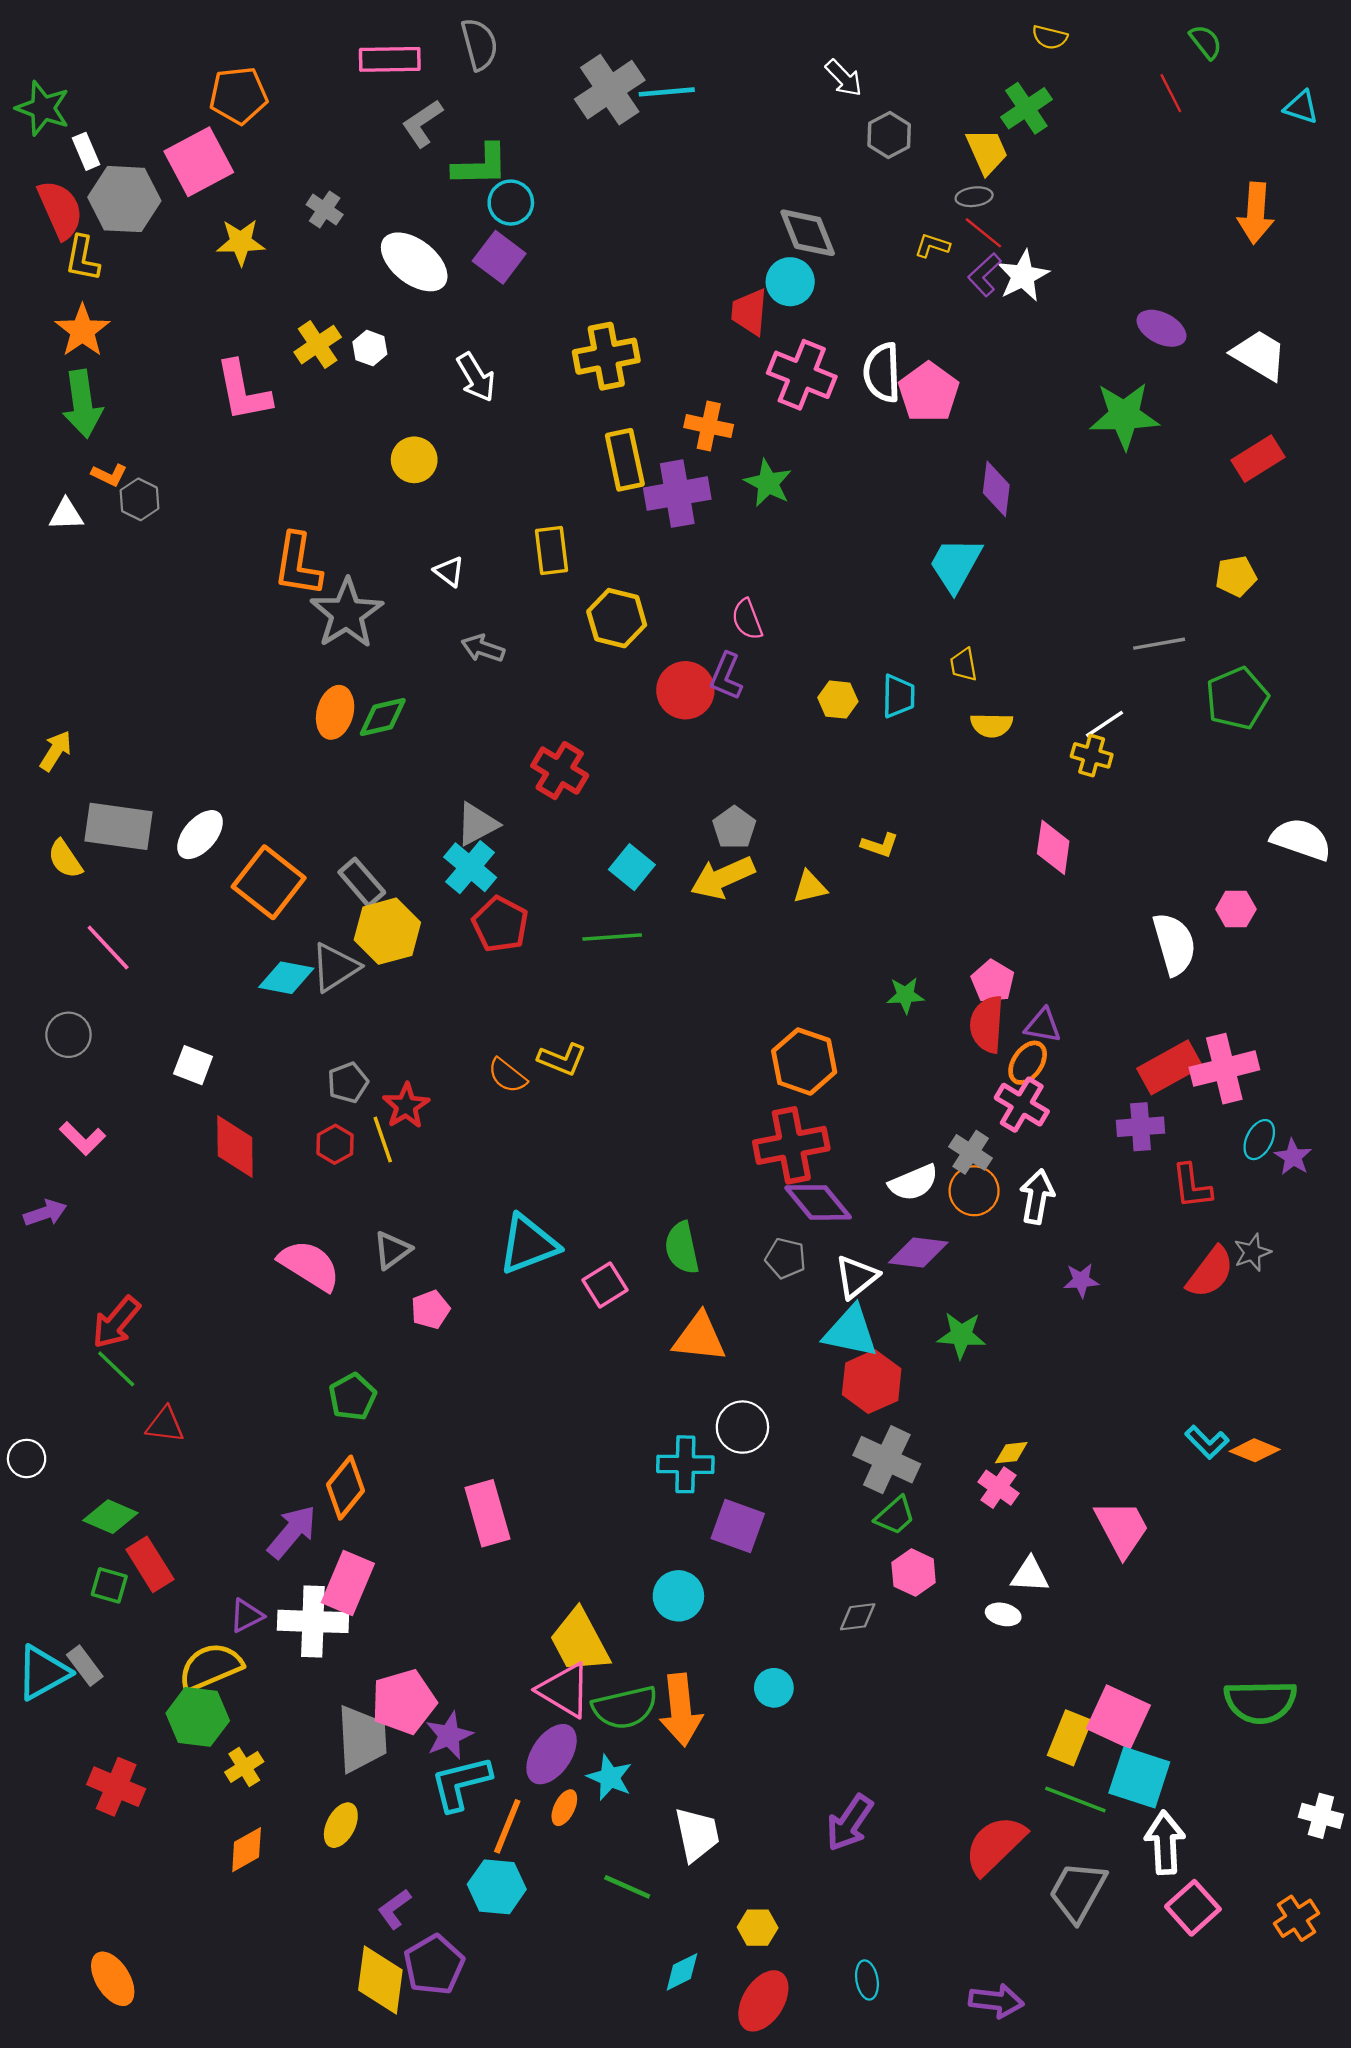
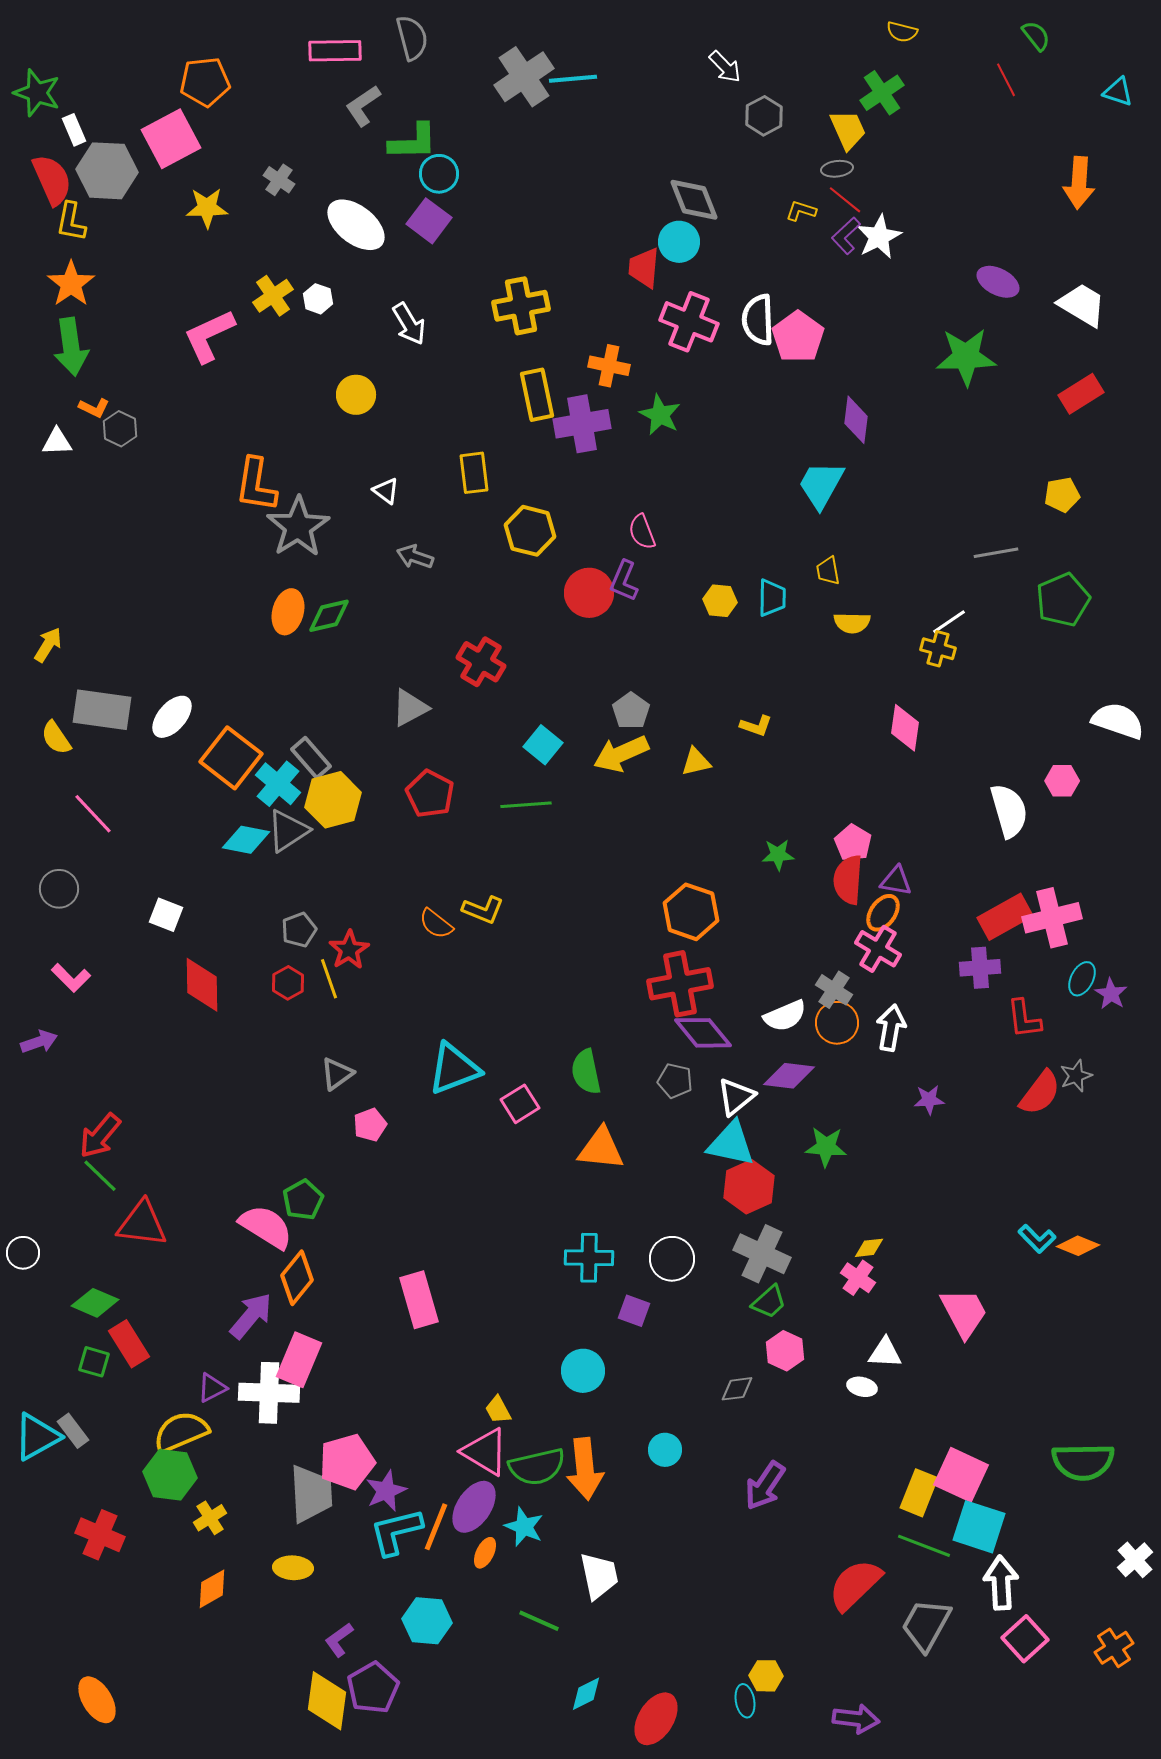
pink L-shape: (243, 391) -> (209, 336), turned 76
cyan cross: (470, 867) -> (278, 784), moved
pink semicircle: (309, 1265) -> (266, 1227), moved
red triangle: (165, 1425) -> (142, 1224), size x1.5
white circle: (742, 1427) -> (672, 1259), moved
purple square: (738, 1526) -> (634, 1311), size x0.7
yellow trapezoid: (579, 1641) -> (498, 1410), size x0.5
white cross: (1321, 1816) -> (1135, 1560), turned 33
purple arrow: (850, 1823) -> (765, 1486), moved
yellow ellipse: (341, 1825) -> (293, 1568), turned 66
orange line: (507, 1826) -> (436, 1527), moved
yellow hexagon: (758, 1928) -> (766, 1676), moved

